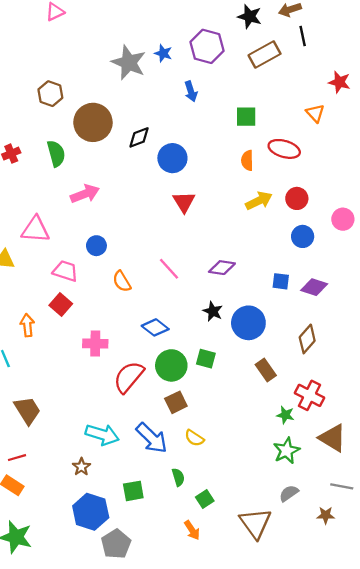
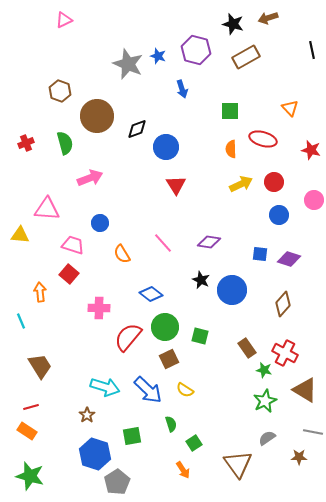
black line: (303, 36) -> (312, 50), moved
red star: (339, 82) -> (311, 150), moved
green square: (206, 359) -> (200, 336), moved
brown rectangle: (266, 370) -> (247, 348), moved

